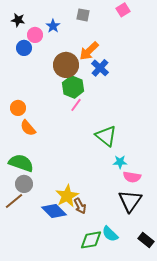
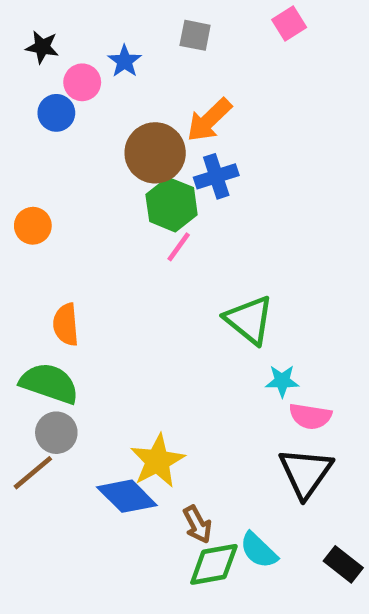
blue cross: (100, 68) -> (216, 176), moved, turned 30
orange circle: (18, 108) -> (33, 226), moved
orange semicircle: (28, 128) -> (66, 325), moved, turned 36
brown arrow: (80, 206) -> (197, 524), moved

